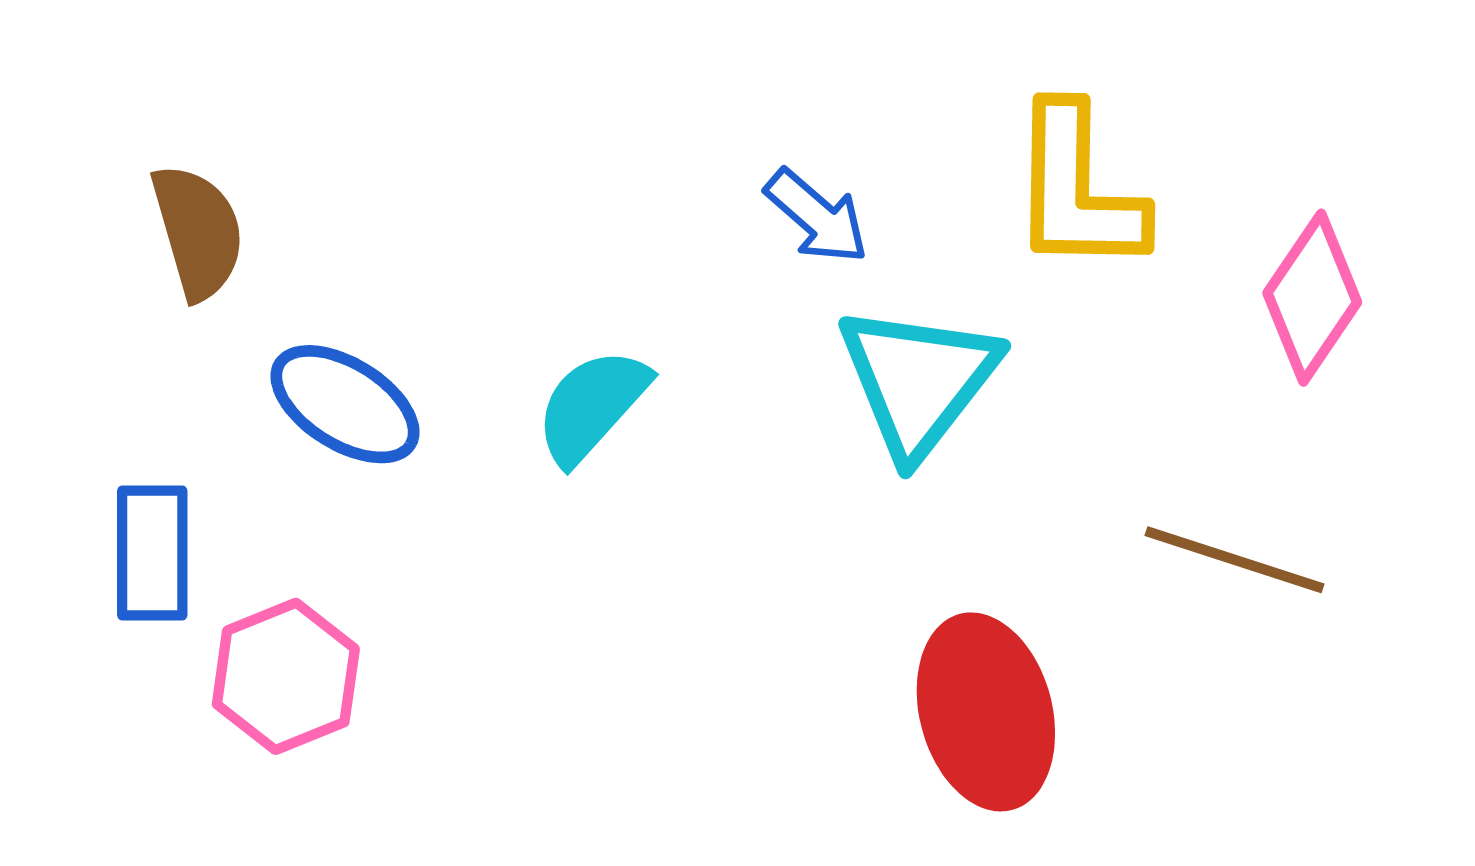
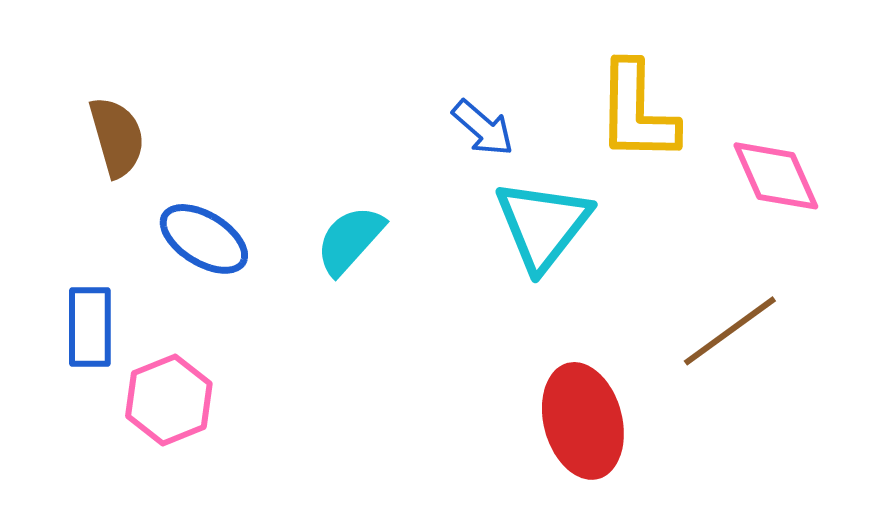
pink diamond: (1312, 298) -> (776, 176), turned -58
brown line: (1234, 560) -> (730, 331), turned -54

